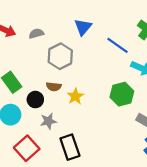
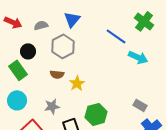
blue triangle: (83, 27) -> (72, 19), moved
green hexagon: (122, 94) -> (96, 114), moved
black circle: (35, 100) -> (28, 51), moved

